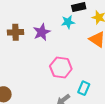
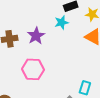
pink hexagon: (61, 67) -> (33, 69), moved

